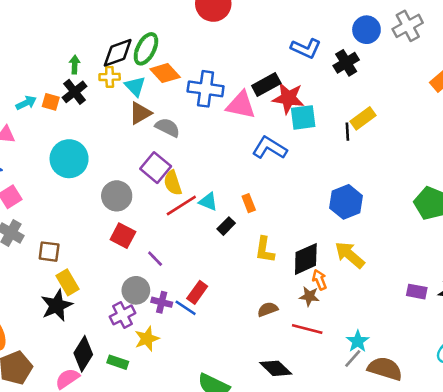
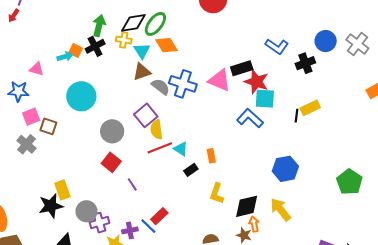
gray cross: (408, 26) -> (357, 44), turned -35
green arrow: (75, 65) -> (99, 26), size x1.5
blue cross: (206, 89) -> (183, 84), moved
cyan arrow: (26, 103) -> (65, 57), moved
blue L-shape: (270, 148) -> (250, 118), moved
brown square: (49, 252) -> (48, 126), moved
gray circle: (136, 290) -> (87, 211), moved
purple cross: (162, 302) -> (130, 230), moved, turned -35

